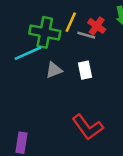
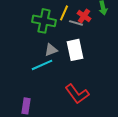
cyan line: (28, 53) -> (42, 65), moved
white rectangle: (85, 70) -> (75, 50), size x1.5

